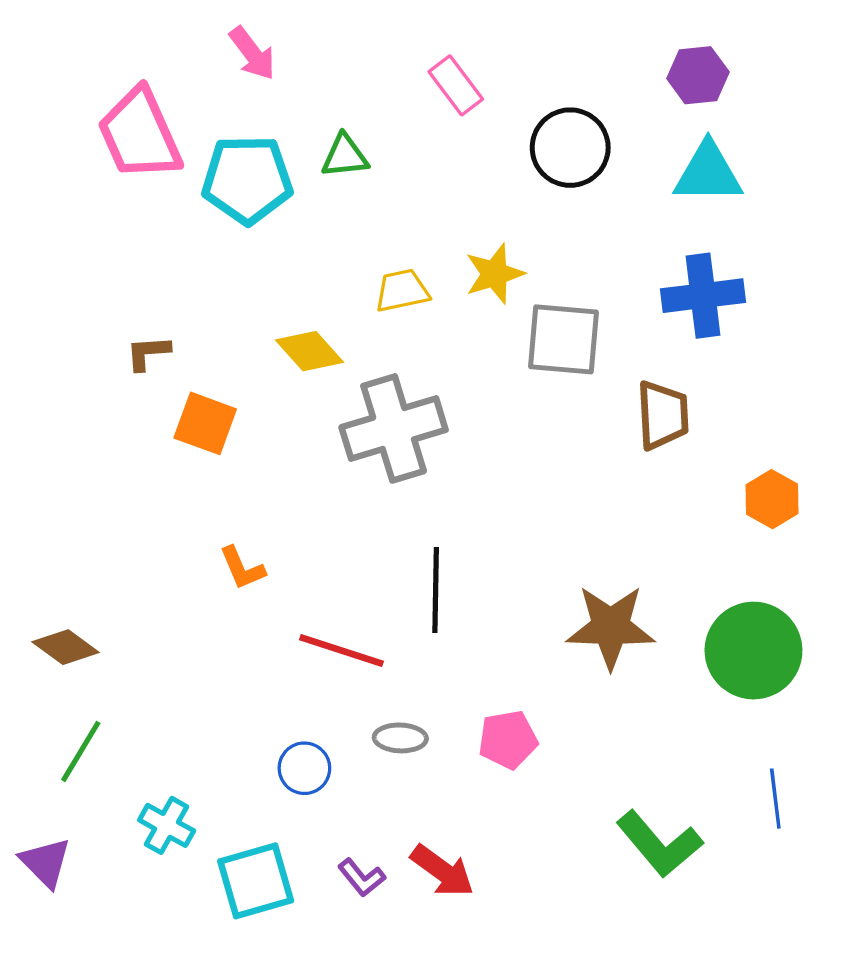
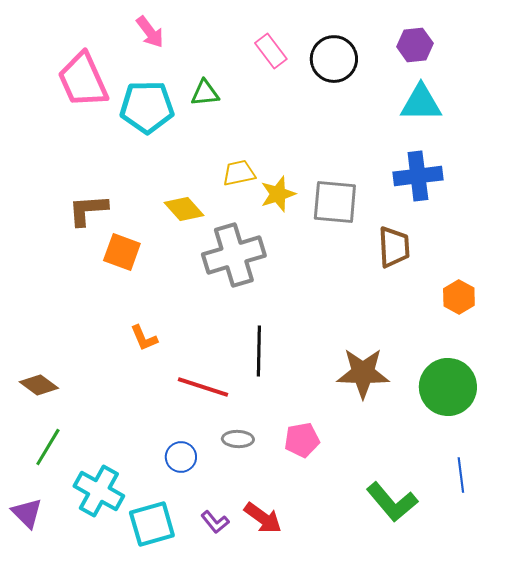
black circle: (570, 148) -> (334, 59), moved
yellow star: (494, 274) -> (278, 194), moved
brown L-shape: (148, 353) -> (88, 210), size x1.5
cyan cross: (167, 825) -> (99, 491), size x1.5

